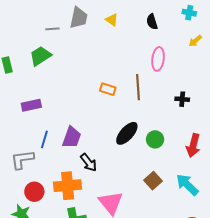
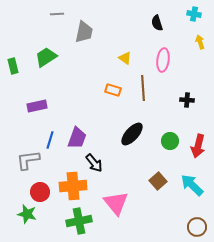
gray trapezoid: (79, 18) -> (84, 32), moved
yellow triangle: (112, 20) -> (125, 58), moved
gray line: (52, 29) -> (57, 14), moved
yellow arrow: (195, 41) -> (200, 42), turned 112
green circle: (155, 139) -> (170, 141), moved

